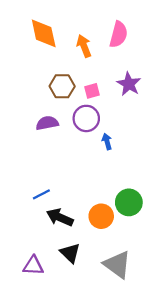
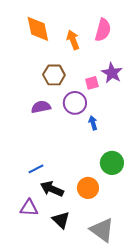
pink square: (92, 91) -> (92, 83), moved
green circle: (129, 202) -> (112, 163), moved
purple triangle: (33, 266) -> (29, 208), moved

